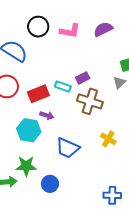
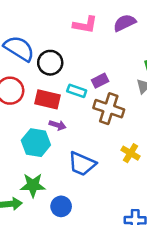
black circle: (38, 27) -> (50, 63), moved
red rectangle: (38, 94) -> (47, 99), turned 35

